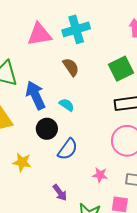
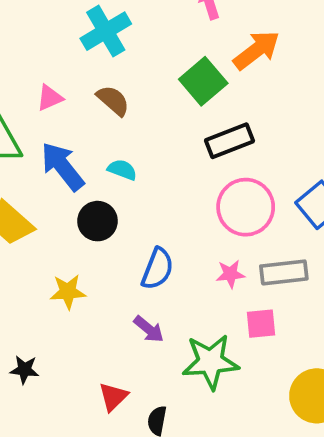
pink triangle: (39, 34) -> (50, 98), moved, size x0.6
blue semicircle: (68, 149) -> (157, 269), moved
pink star: (100, 175) -> (230, 274), moved

